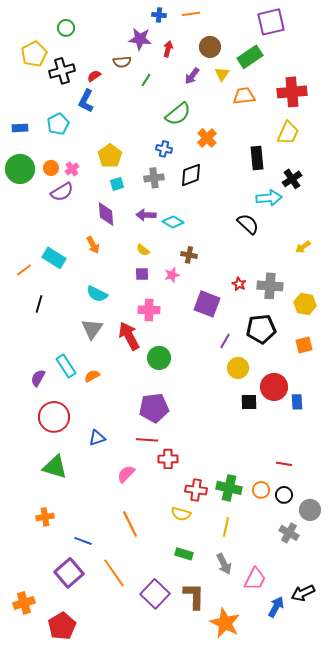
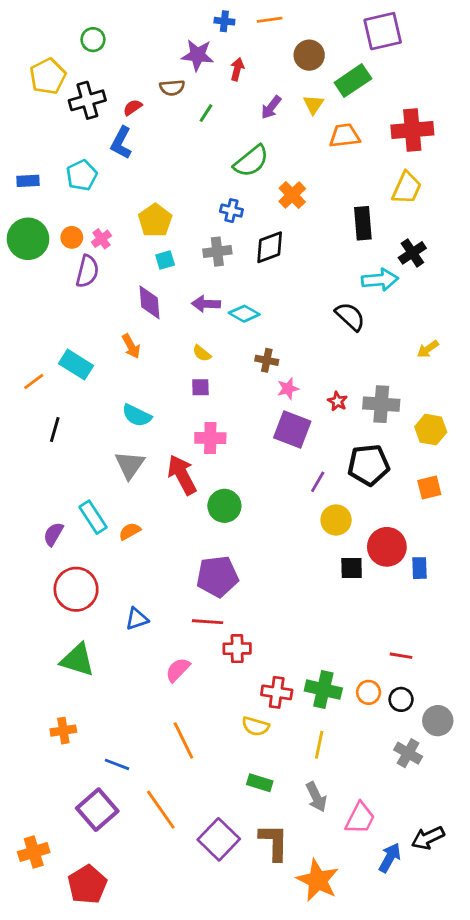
brown circle: (210, 47) -> (309, 55), moved
purple semicircle: (62, 192) -> (87, 271), turned -45
pink star: (172, 275) -> (288, 389), moved

